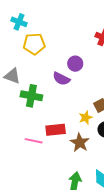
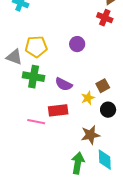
yellow pentagon: (34, 44) -> (36, 47), moved
purple semicircle: (61, 79) -> (64, 84), moved
brown star: (80, 143) -> (90, 135), moved, turned 30

